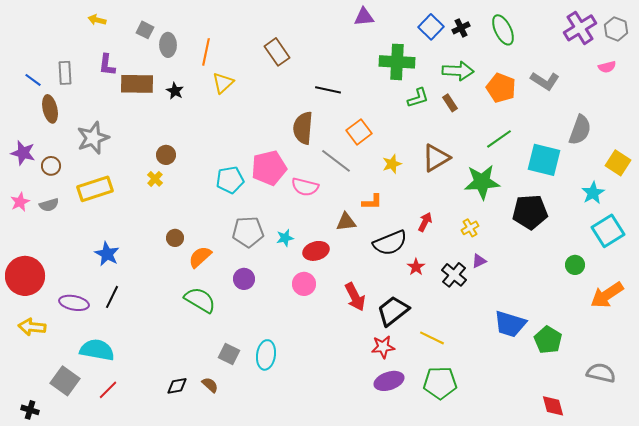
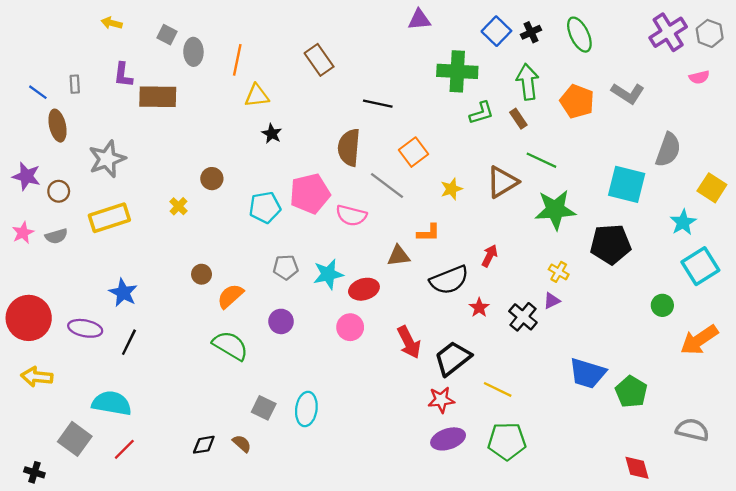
green arrow: (458, 71) -> (528, 82), turned -100
gray rectangle: (65, 73) -> (75, 84), size x0.7
yellow triangle: (223, 83) -> (257, 96), turned 35
black star: (175, 91) -> (272, 134), moved
green line: (499, 139) -> (541, 160), moved, turned 60
brown circle: (166, 155) -> (212, 179), moved
yellow cross: (470, 228) -> (559, 272), moved, turned -30
gray pentagon: (248, 232) -> (286, 267), size x0.7
cyan star: (285, 238) -> (328, 274), size x1.5
purple ellipse: (74, 303) -> (85, 328), moved

